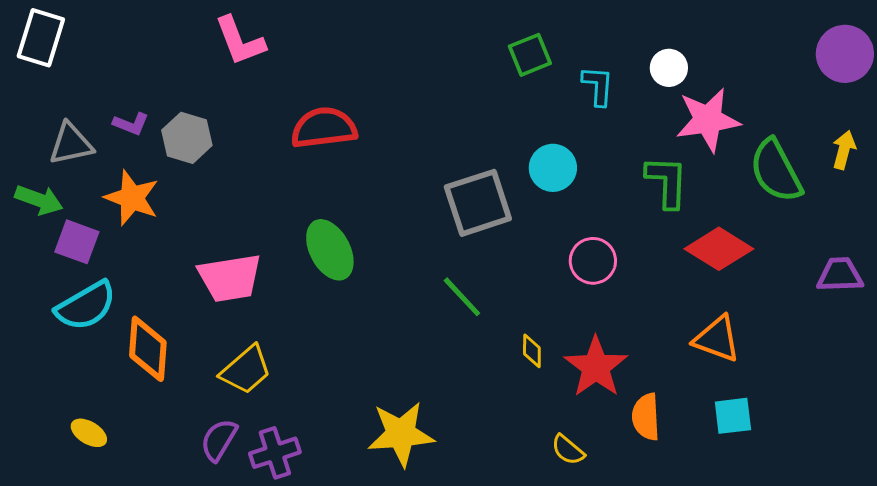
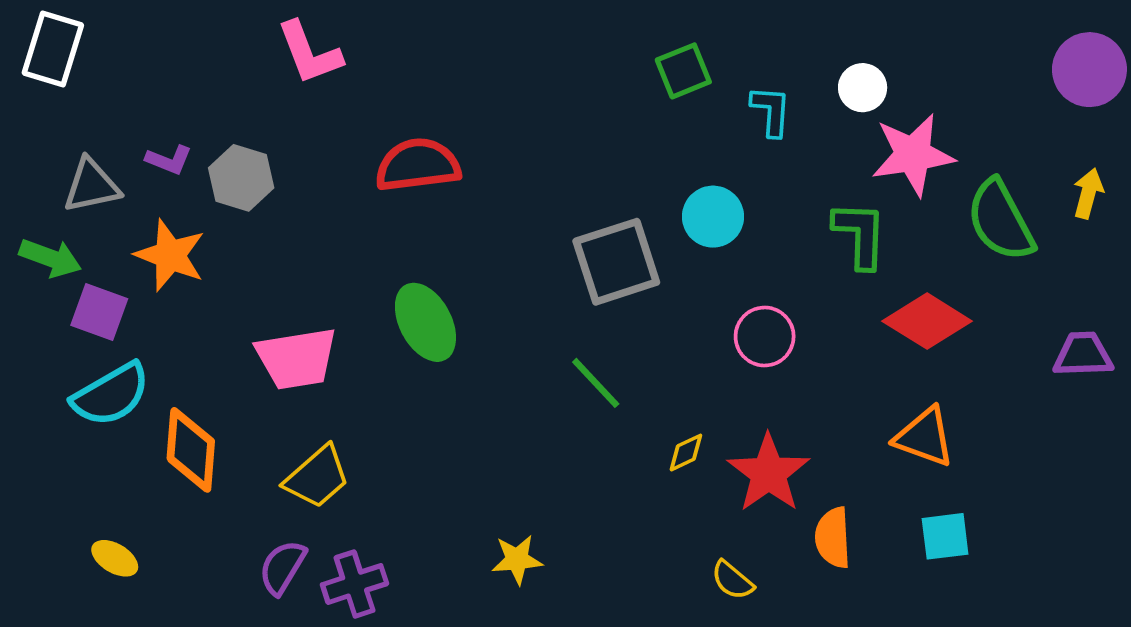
yellow diamond: (532, 351) -> (686, 453), turned 64
yellow star: (401, 434) -> (517, 560), size x0.6

